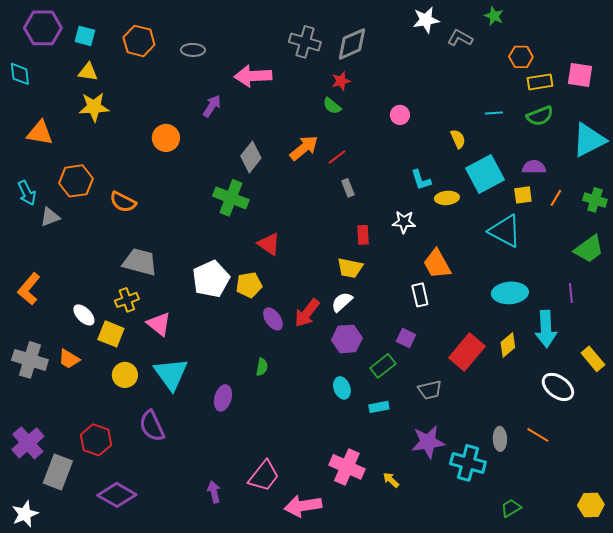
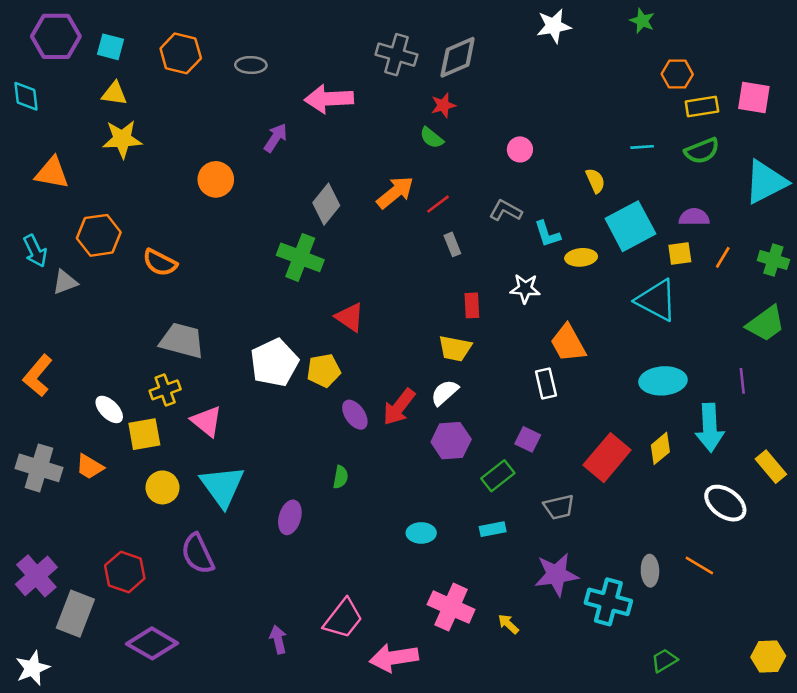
gray L-shape: (460, 38) -> (506, 211), moved
yellow square: (111, 334) -> (144, 434), turned -32
cyan ellipse: (342, 388) -> (421, 533), moved, turned -70

